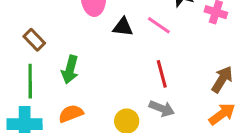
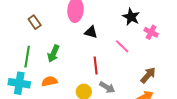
pink line: (159, 25) -> (122, 46), moved
brown rectangle: (34, 40) -> (35, 22), moved
red line: (162, 74) -> (96, 65), moved

